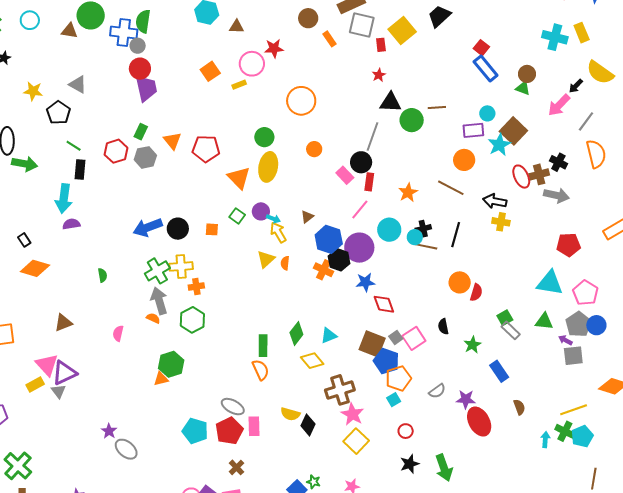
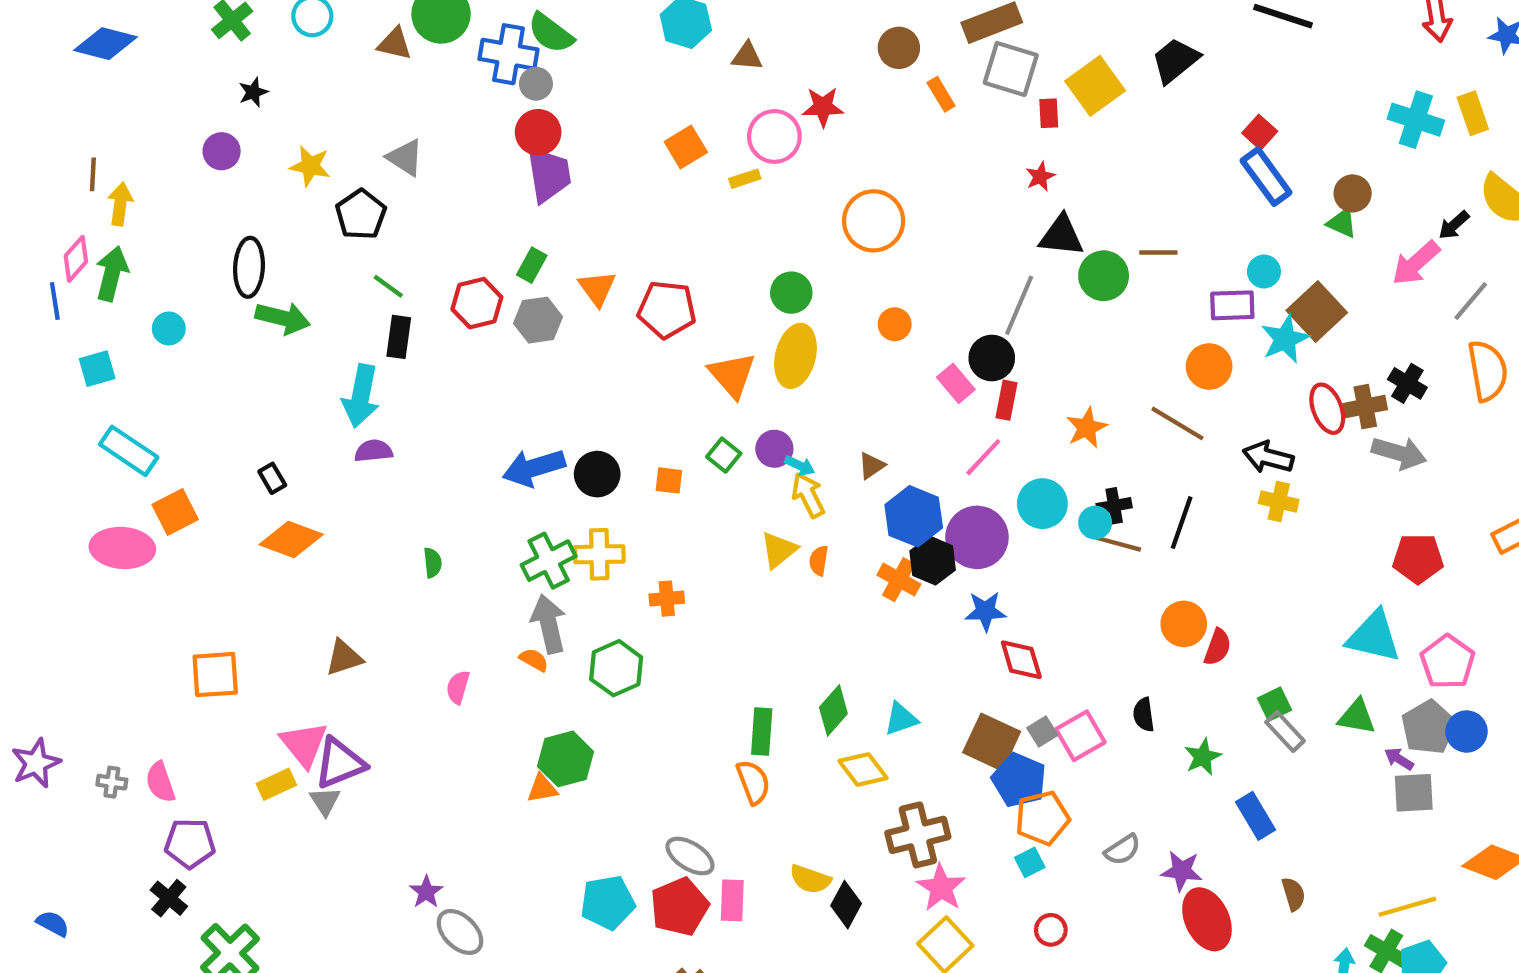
green semicircle: (143, 21) -> (551, 33), turned -65
orange cross: (196, 287) -> (667, 599), moved
cyan pentagon: (195, 431) -> (608, 902), turned -30

